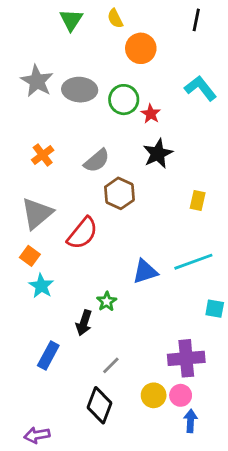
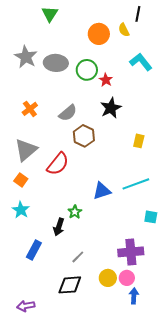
yellow semicircle: (115, 18) -> (124, 30), moved
cyan star: (41, 286) -> (21, 210), moved
black diamond: (100, 405) -> (70, 285), turned 65

